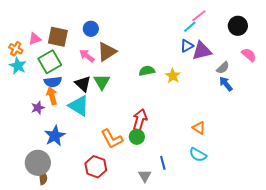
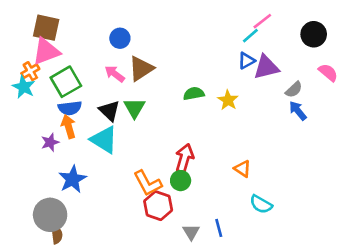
brown square: (58, 37) -> (46, 28), moved
pink triangle: (35, 39) -> (46, 51), size x1.6
orange cross: (16, 49) -> (30, 71), moved, turned 32
orange triangle: (199, 128) -> (242, 169), moved
blue line: (163, 163) -> (219, 228), moved
red hexagon: (96, 167) -> (158, 206), moved

